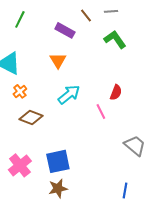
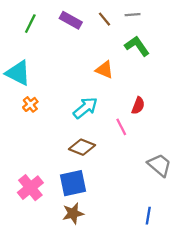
purple rectangle: (65, 30) -> (71, 20), moved
orange triangle: (58, 60) -> (104, 70), moved, turned -36
brown diamond: (31, 117) -> (82, 147), moved

